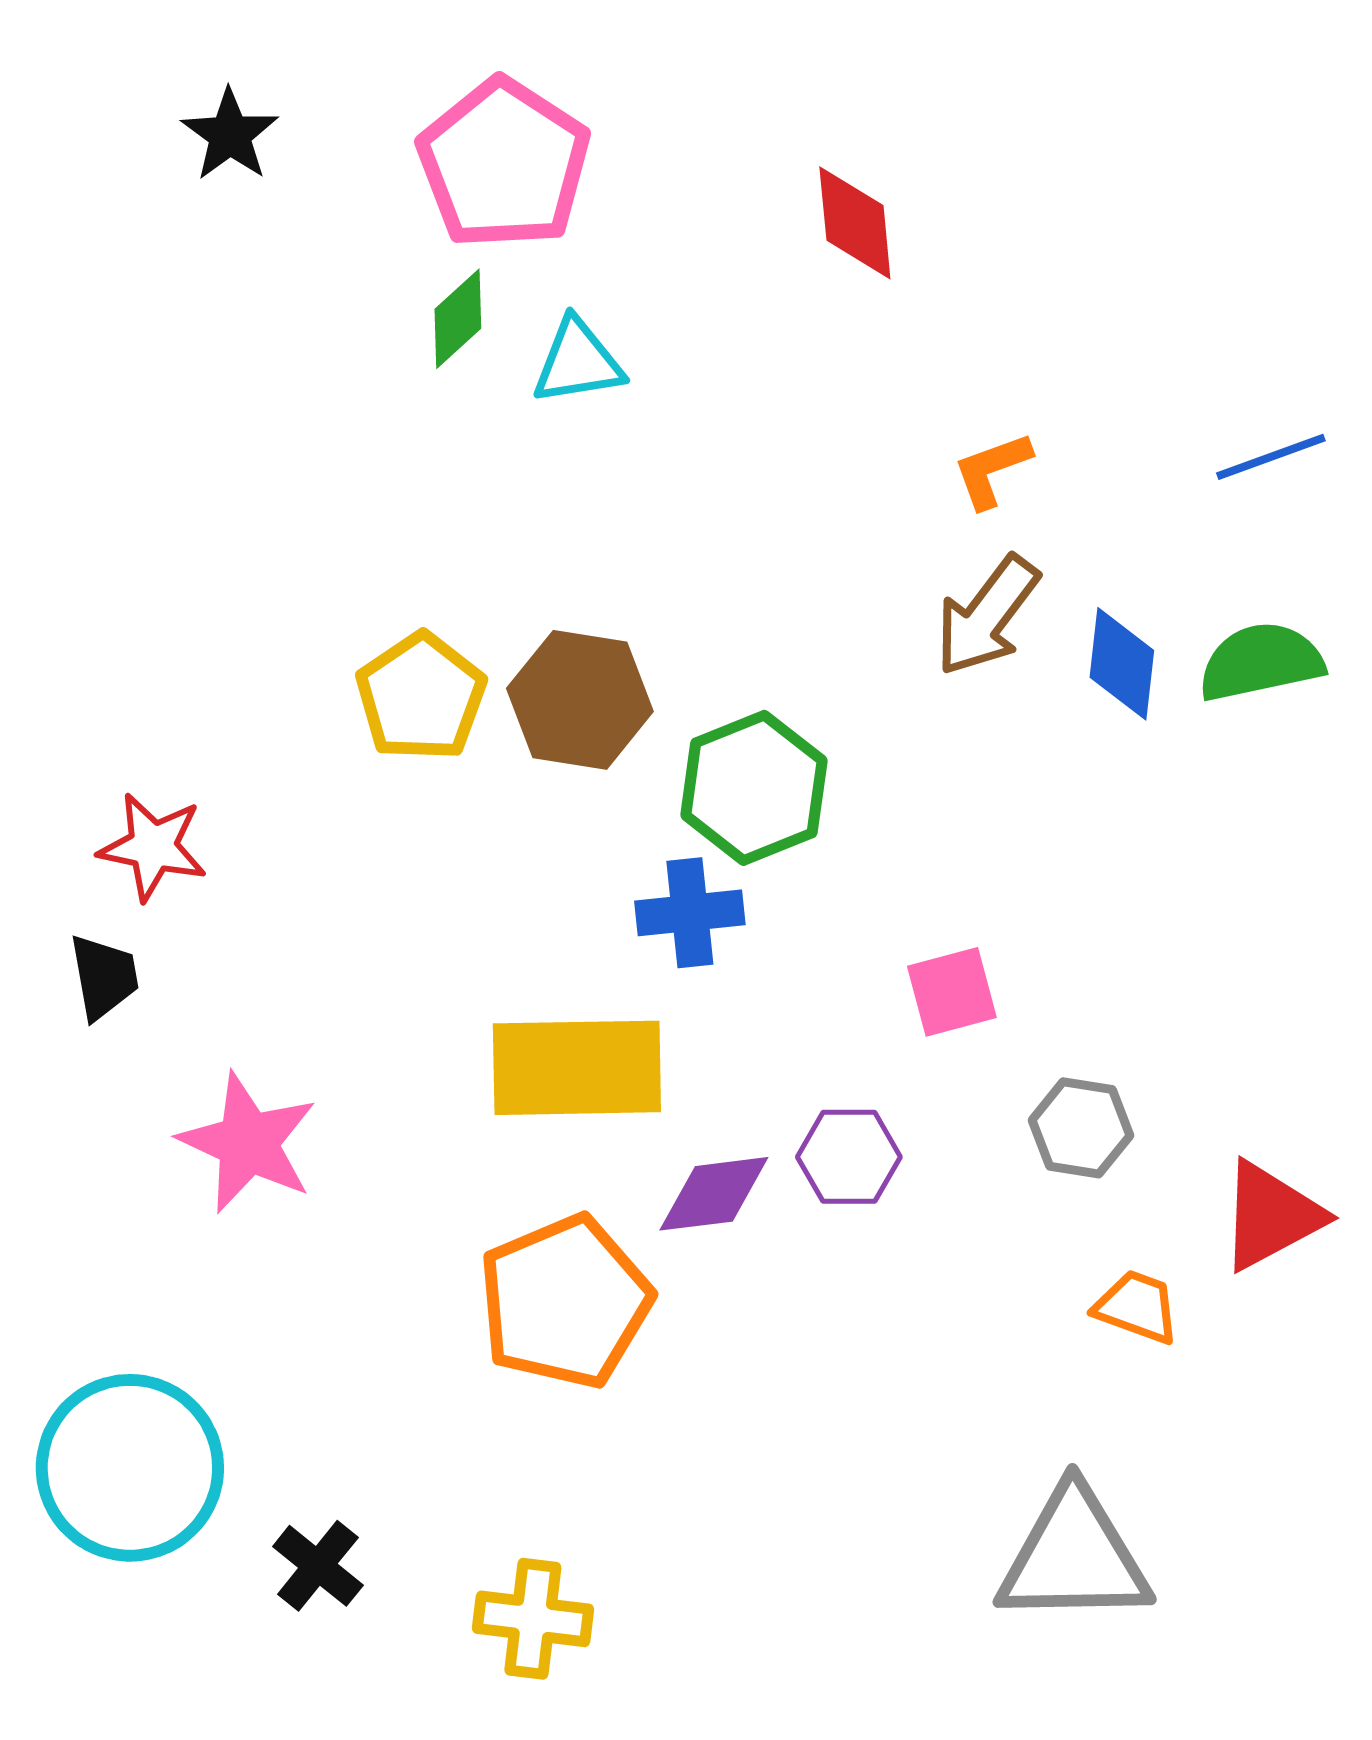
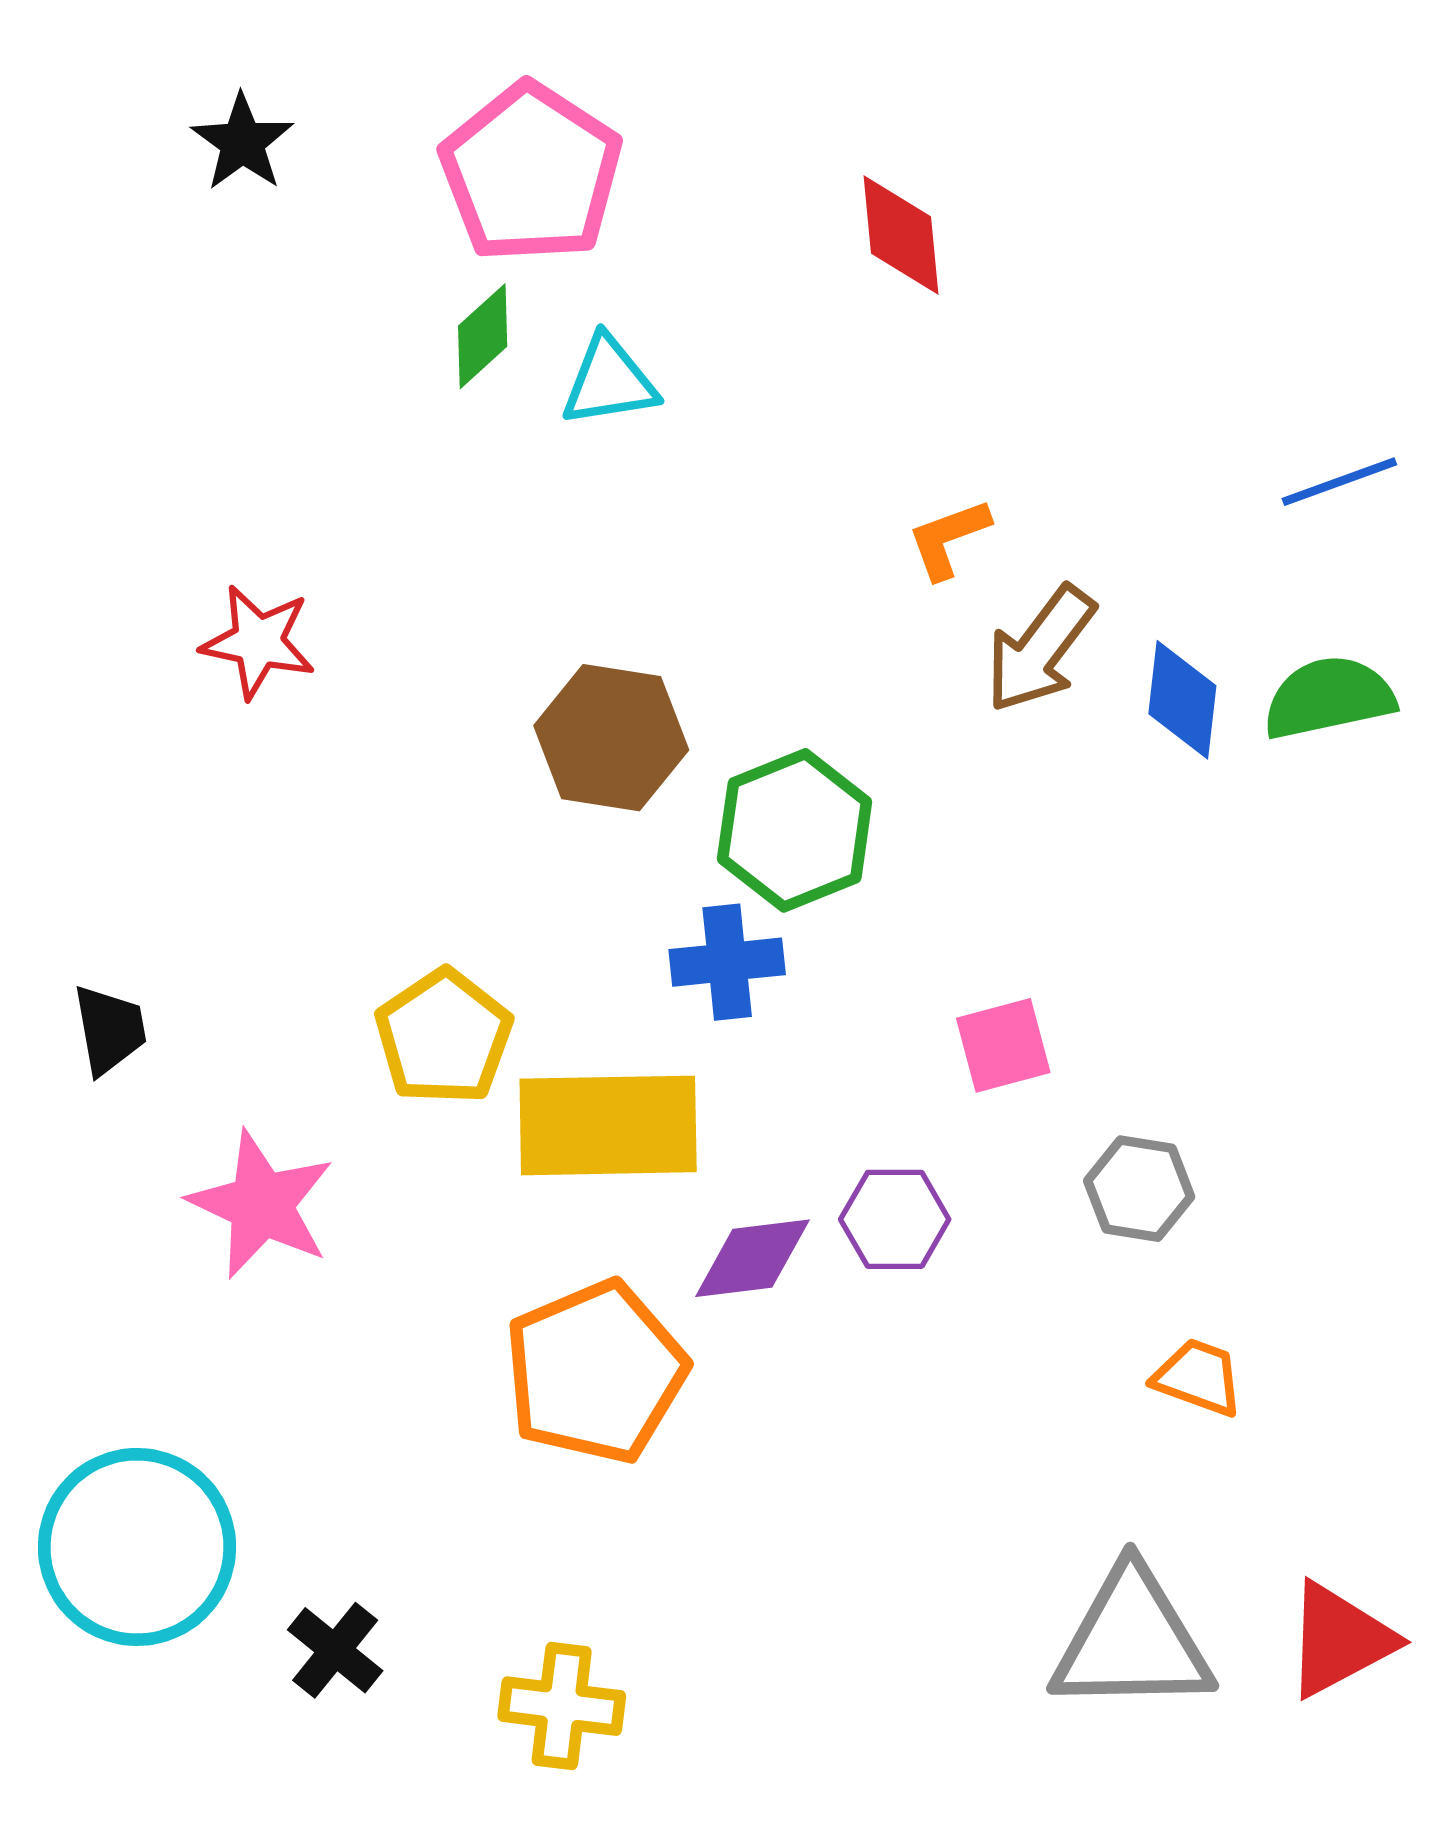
orange L-shape: (992, 470) -> (948, 538), moved
yellow pentagon: (421, 697) -> (444, 1037), moved
red star: (153, 847) -> (258, 642), moved
red triangle: (1271, 1216) -> (1339, 1640), moved

